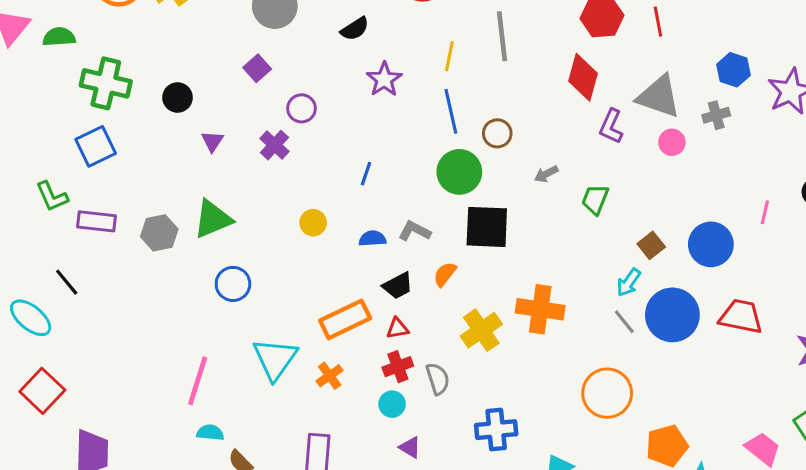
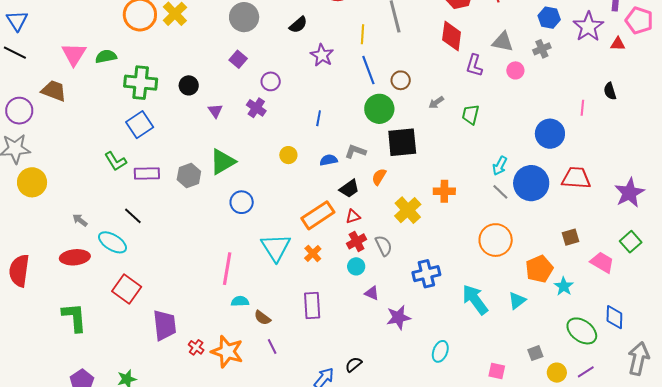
gray triangle: (659, 97) -> (503, 42), size x0.7
brown square: (651, 245) -> (571, 237), moved, turned 30
orange cross: (540, 309) -> (444, 191), size x0.7

